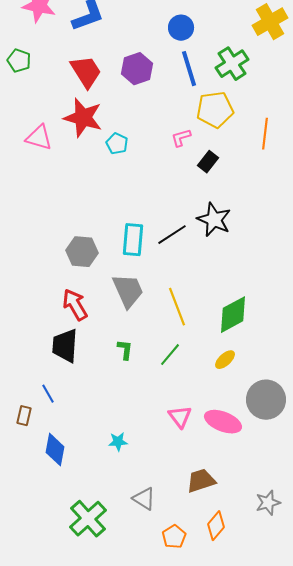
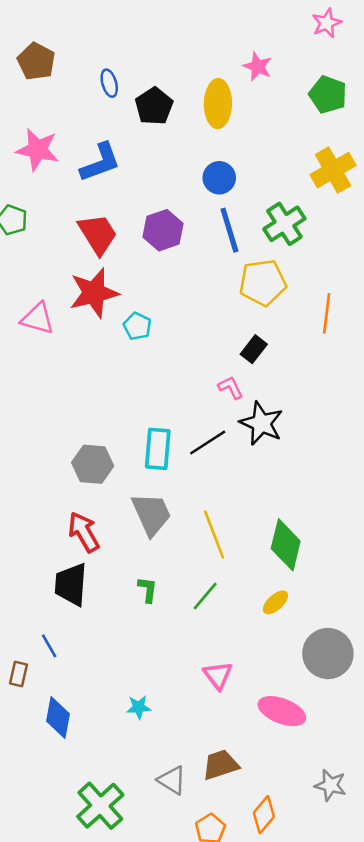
red star: (83, 118) -> (94, 293), turned -30
pink L-shape: (181, 138) -> (231, 388), moved, turned 80
green diamond: (233, 315) -> (286, 545), turned -48
pink ellipse: (223, 422) -> (282, 711), moved
brown trapezoid: (201, 481) -> (220, 765), moved
gray star: (268, 503) -> (330, 785), turned 30

